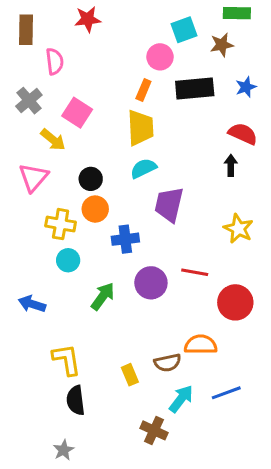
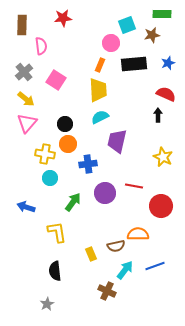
yellow arrow: (53, 140) -> (26, 99), moved
yellow L-shape: (67, 360) -> (57, 232), moved

